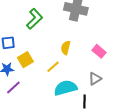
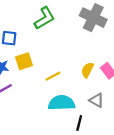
yellow semicircle: (66, 48) -> (87, 70), moved
gray triangle: (95, 79) -> (97, 100), turned 48

